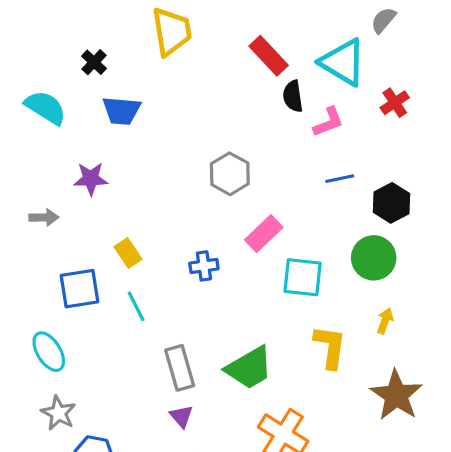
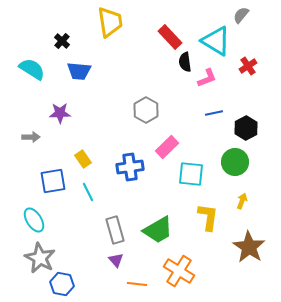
blue cross: (204, 266) -> (130, 167), size x1.5
gray star: (58, 413) -> (40, 258), size x1.4

